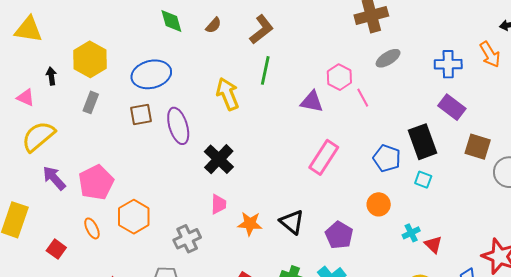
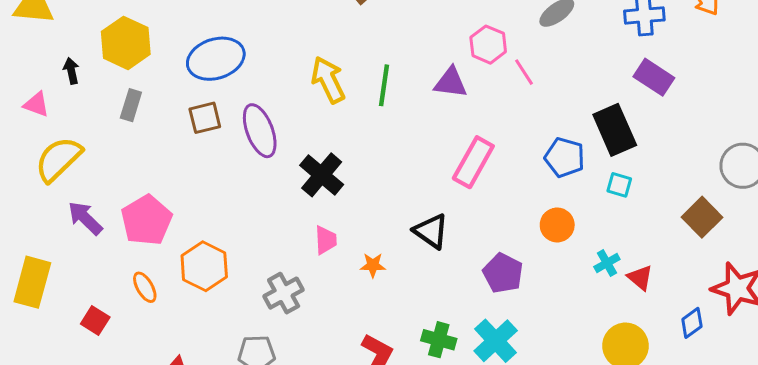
green line: (265, 70) -> (384, 85), moved
brown square: (478, 147) -> (702, 217), moved, turned 32
black triangle: (292, 222) -> (431, 231), moved
orange star: (250, 224) -> (373, 265), size x0.7

